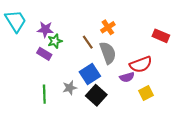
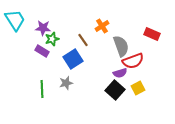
gray semicircle: (108, 53) -> (121, 46), moved
blue square: (90, 74) -> (73, 59), moved
black square: (96, 95) -> (115, 90), moved

